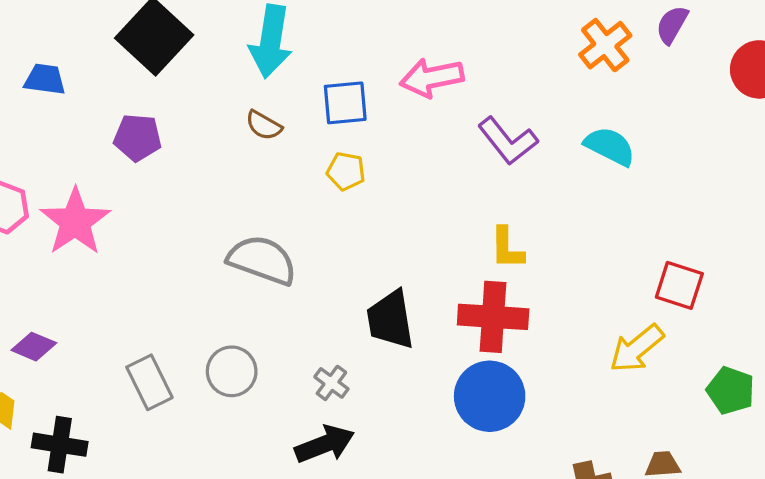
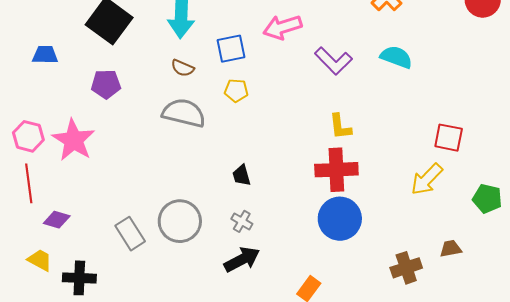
gray semicircle: (262, 260) -> (184, 113), moved
black trapezoid: (390, 320) -> (242, 175), moved, size x0.6
gray circle: (232, 371) -> (180, 221), size x1.4

